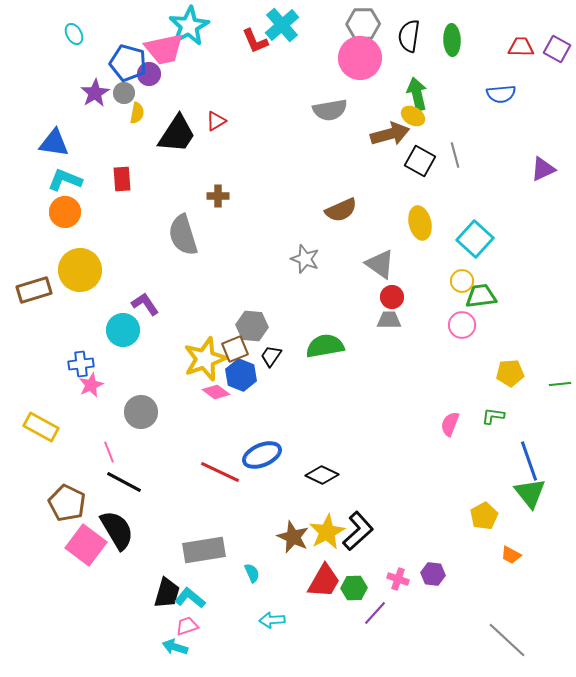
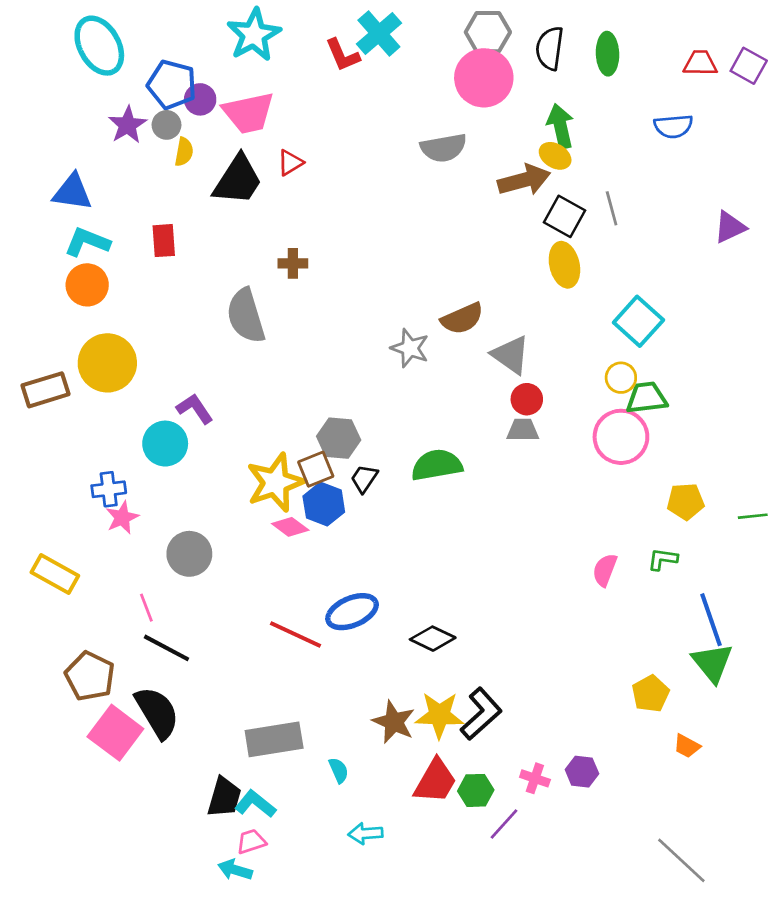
cyan ellipse: (74, 34) -> (99, 46), size x2.0
pink trapezoid: (164, 49) -> (249, 113), moved
brown semicircle: (341, 210) -> (462, 319), moved
yellow ellipse: (420, 223) -> (564, 265), moved
pink circle: (462, 325) -> (621, 437), size x1.5
yellow star: (327, 532) -> (439, 715), turned 30

